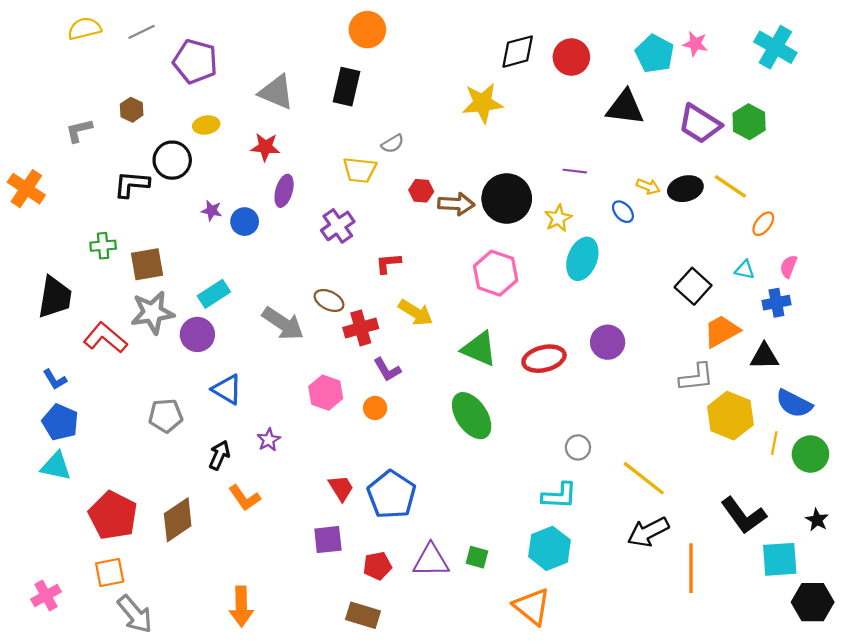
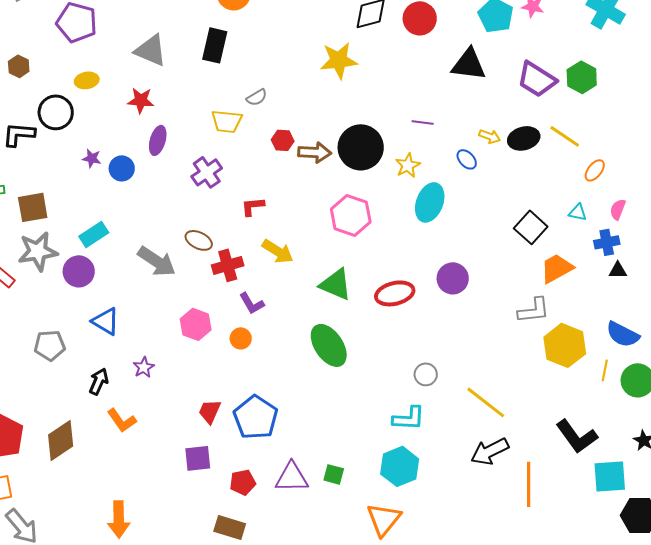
black triangle: (764, 356) -> (618, 270), moved, size x0.7
red trapezoid: (341, 488) -> (210, 411), turned -124
orange triangle: (532, 606) -> (384, 519), turned 30

